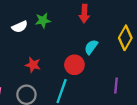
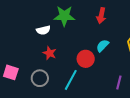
green star: (43, 20) -> (64, 16), size x1.5
white semicircle: (20, 27) -> (43, 30), moved

